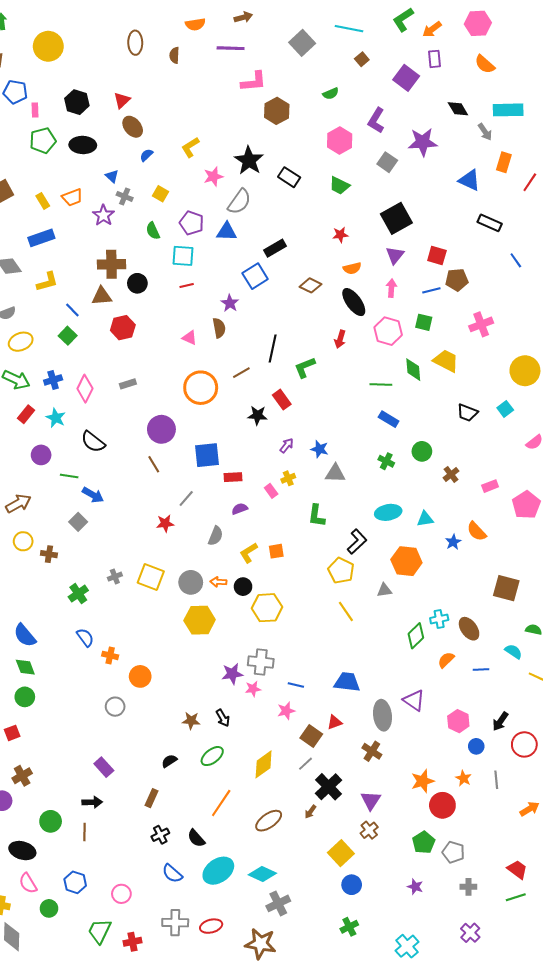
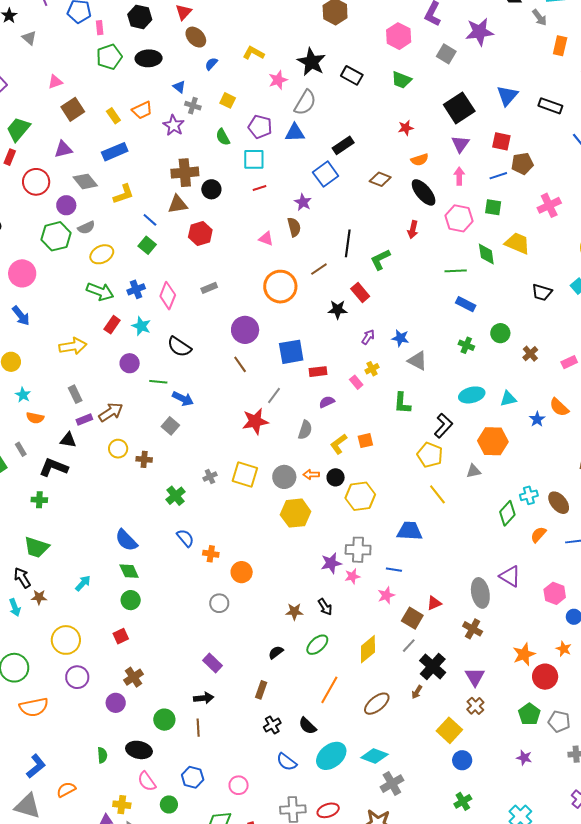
yellow L-shape: (190, 147) -> (253, 53), turned 65
blue triangle: (469, 180) -> (507, 96), moved, turned 50
gray triangle: (335, 473) -> (417, 361), turned 30
red star: (165, 523) -> (255, 421), size x1.5
blue trapezoid: (347, 682) -> (410, 531), moved

